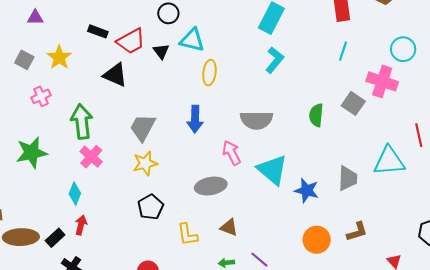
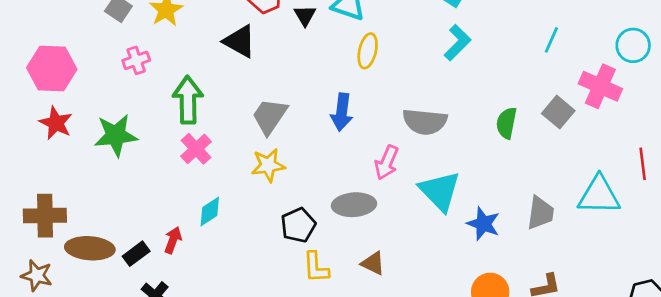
pink arrow: (232, 153) -> (387, 162), turned -135
cyan diamond: (75, 194) -> (210, 211), moved, turned 30
black pentagon: (151, 207) -> (298, 225), moved

